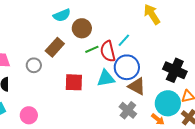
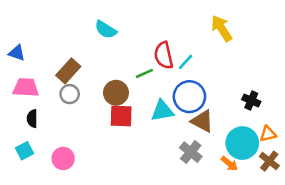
cyan semicircle: (62, 15) -> (106, 30), turned 54
brown circle: (82, 28) -> (116, 93), moved
brown rectangle: (55, 47) -> (68, 71), moved
red semicircle: (108, 51) -> (164, 55), moved
black cross: (175, 70) -> (251, 101), size x0.6

